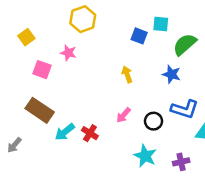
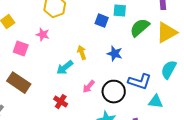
yellow arrow: (127, 74) -> (82, 53), moved
blue star: (171, 74) -> (115, 54), moved
black circle: (154, 121) -> (114, 92), size x1.5
cyan arrow: (65, 132) -> (65, 68), moved

